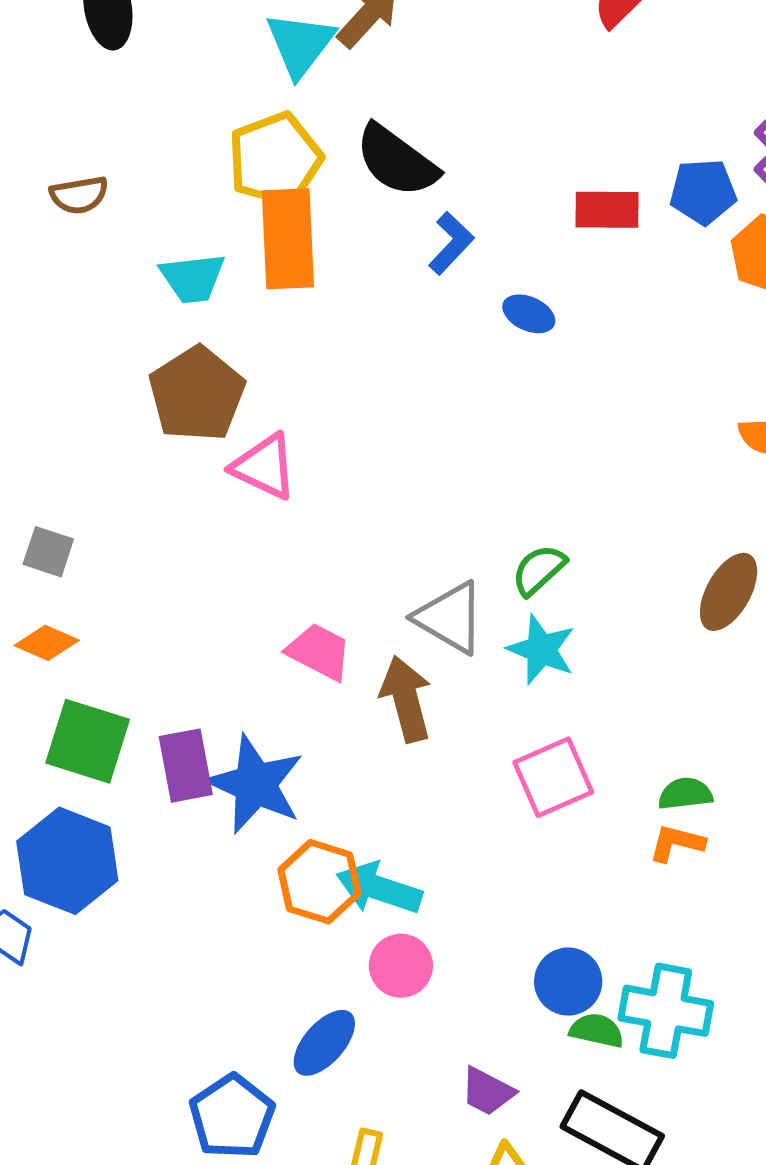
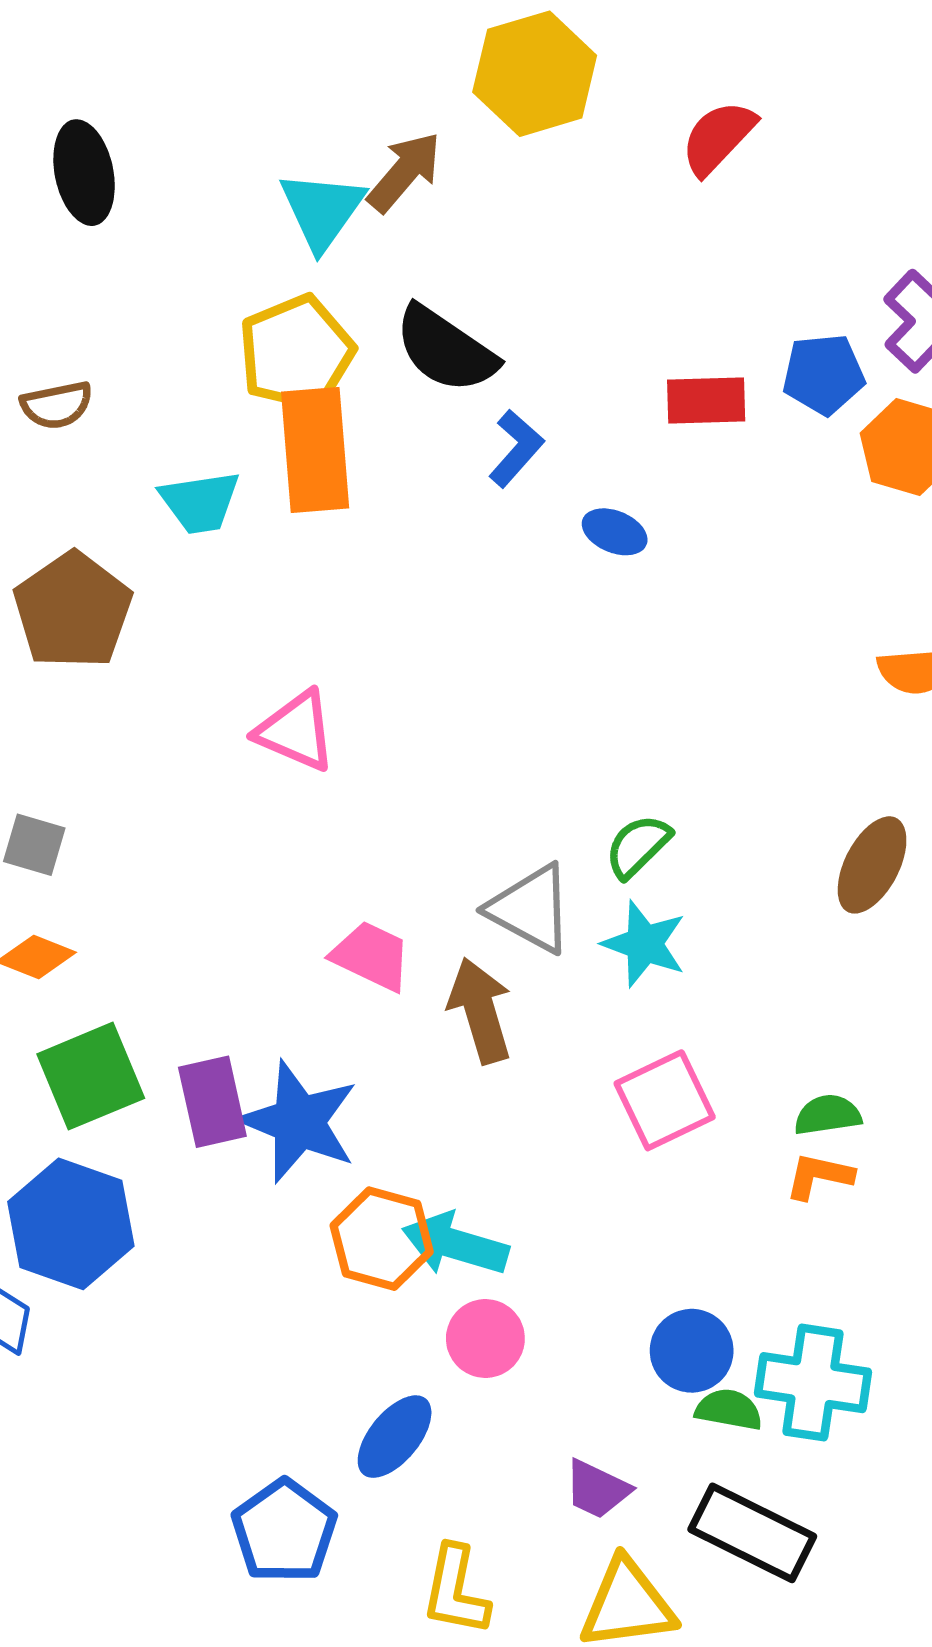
brown pentagon: (197, 394) -> (73, 611), moved
green square: (88, 741) -> (91, 1076), turned -38

